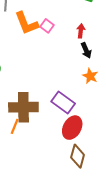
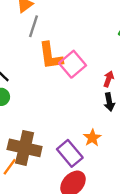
pink square: (47, 26) -> (73, 64), size x1.6
orange star: (90, 76) -> (92, 138), moved

